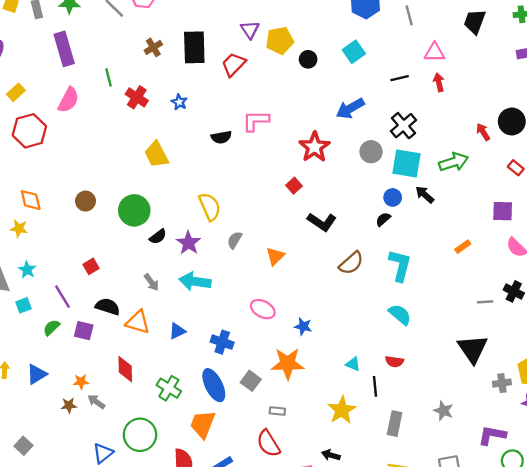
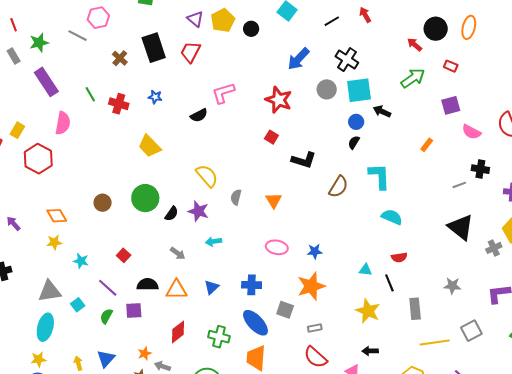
green arrow: (454, 162) -> (413, 78), moved
cyan star: (27, 270) -> (81, 261), moved
cyan arrow: (195, 281) -> (214, 242), size x0.6
red diamond: (125, 369) -> (178, 332), turned 70

